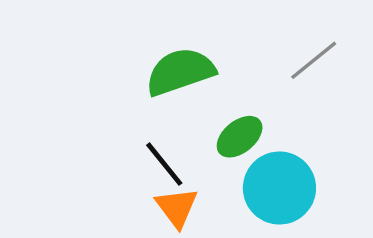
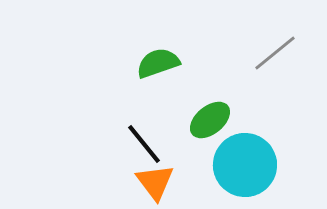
green semicircle: (180, 72) -> (158, 63), size x0.7

